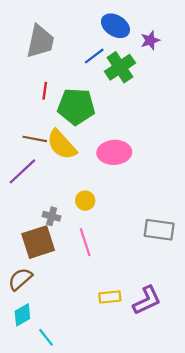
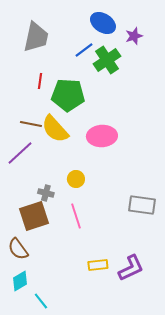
brown semicircle: (20, 279) -> (18, 249), turned -85

